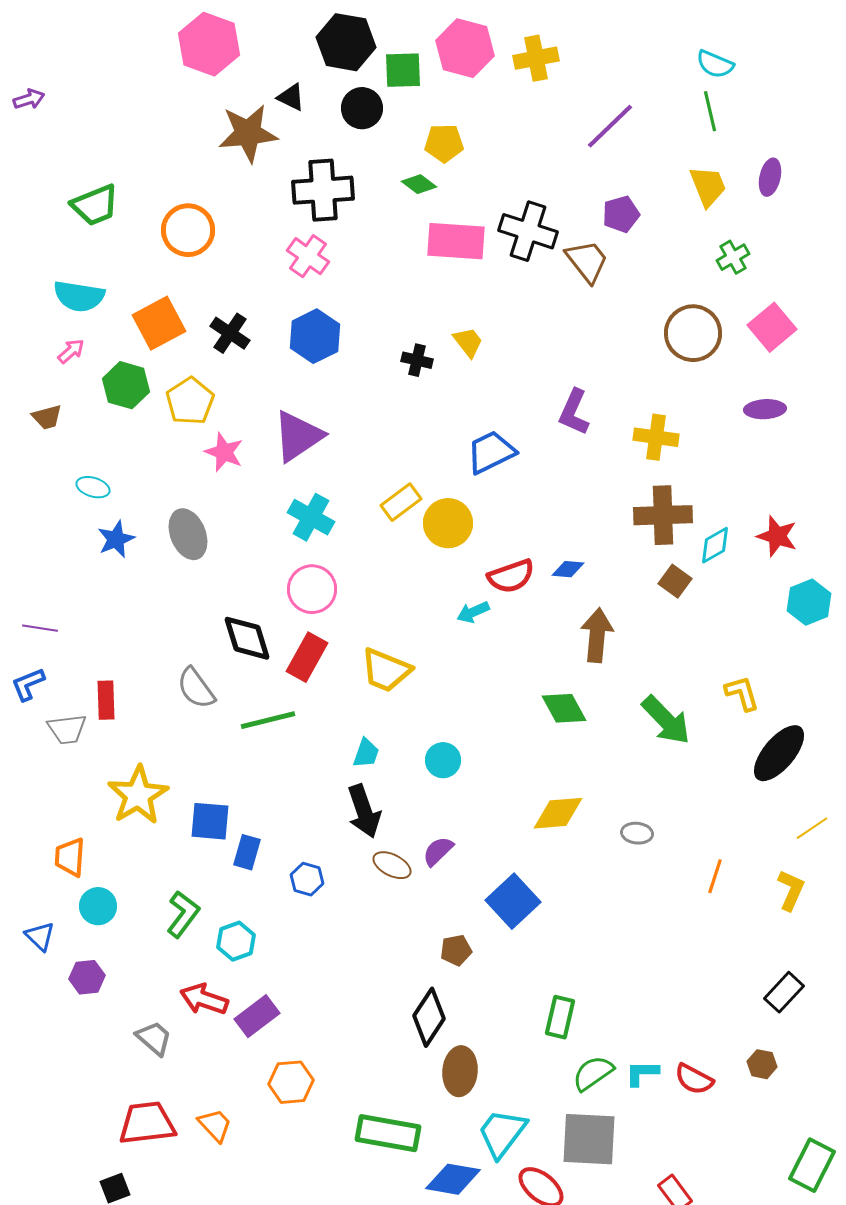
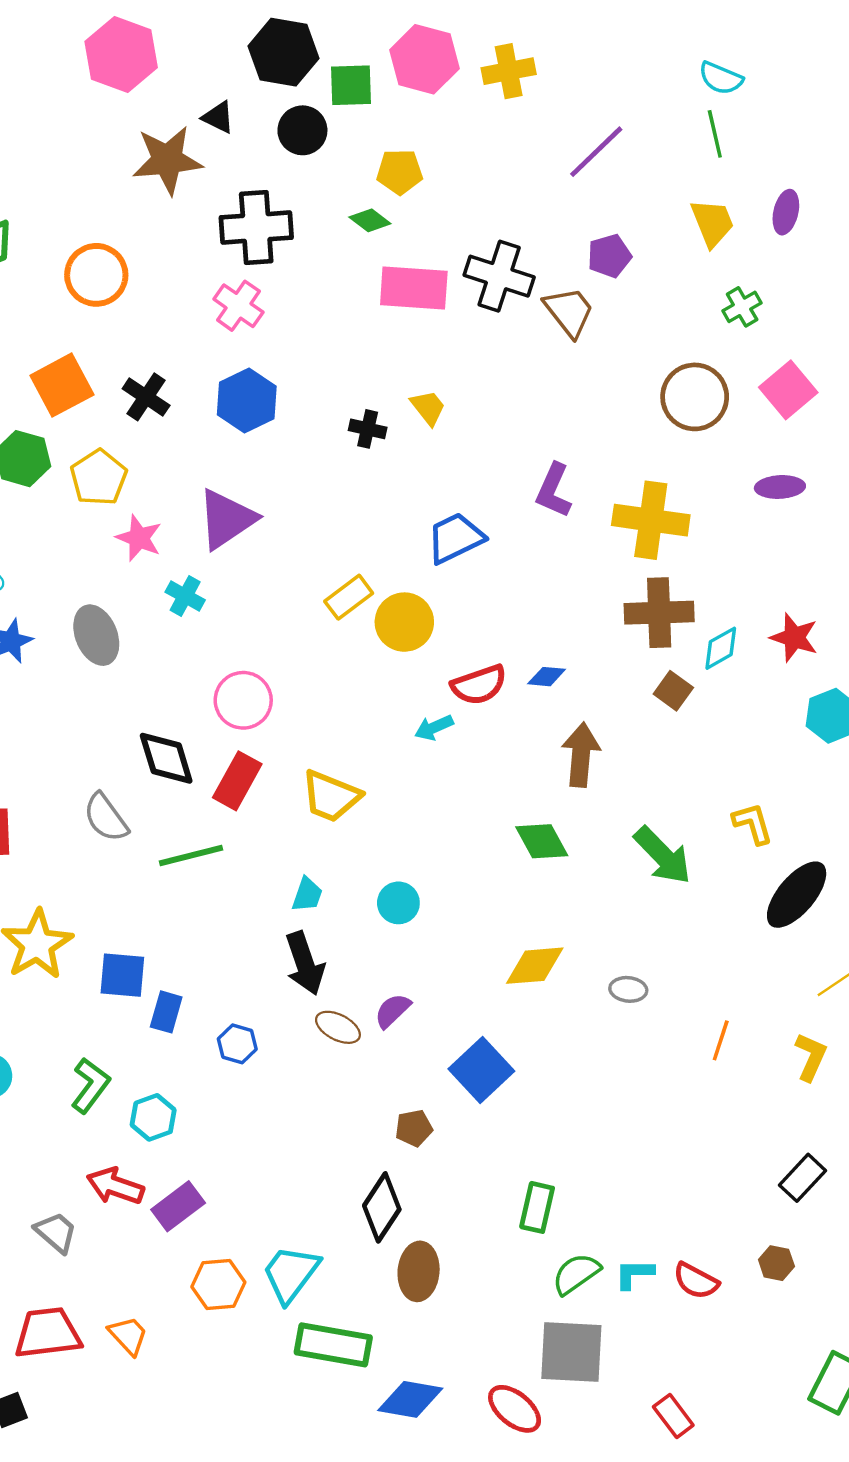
yellow cross: (656, 437) -> (651, 520), size x1.4
cyan cross: (311, 517) -> (185, 596), moved, size x0.7
cyan trapezoid: (502, 1133) -> (291, 1274), moved

